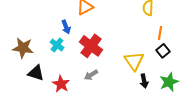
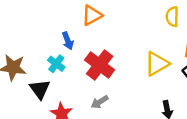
yellow triangle: (134, 61) -> (157, 64), moved, turned 35
black triangle: (36, 73) -> (40, 89), moved, turned 36

